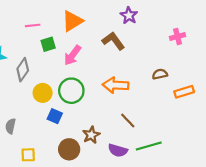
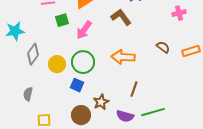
gray diamond: (23, 70) -> (33, 54), moved
brown semicircle: (160, 74) -> (163, 47), turned 48
orange rectangle: (184, 92) -> (191, 51), moved
blue square: (55, 116) -> (77, 85), moved
brown line: (128, 121) -> (134, 89), turned 63

